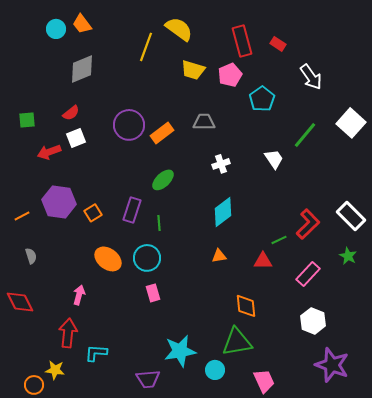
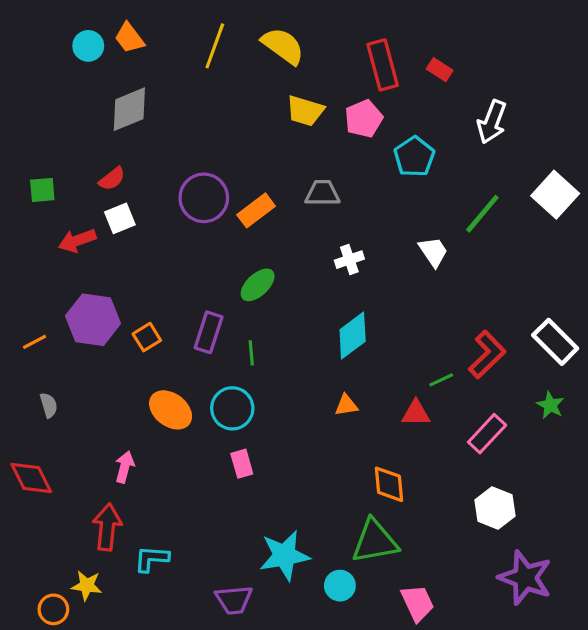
yellow line: (146, 47) -> (215, 46), moved
white arrow: (311, 77) -> (492, 122), turned 56

